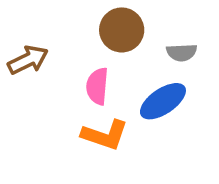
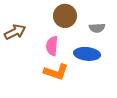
blue ellipse: (163, 101) -> (87, 54), turned 40

